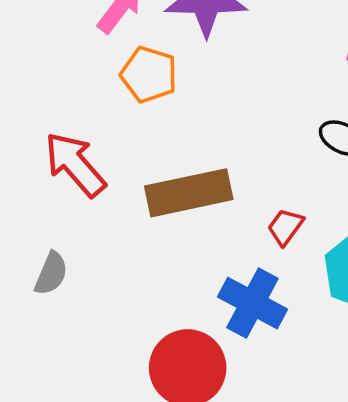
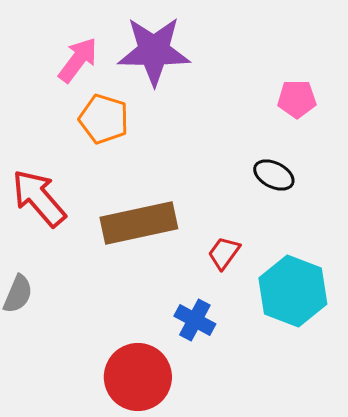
blue cross: (252, 303) -> (195, 320), size x0.7

